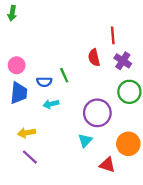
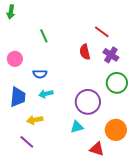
red line: (113, 35) -> (102, 32), turned -49
green line: (64, 75) -> (44, 36), moved
blue trapezoid: (19, 93) -> (18, 97), moved
yellow arrow: (27, 133) -> (35, 120), moved
cyan triangle: (85, 140) -> (77, 127), turned 32

